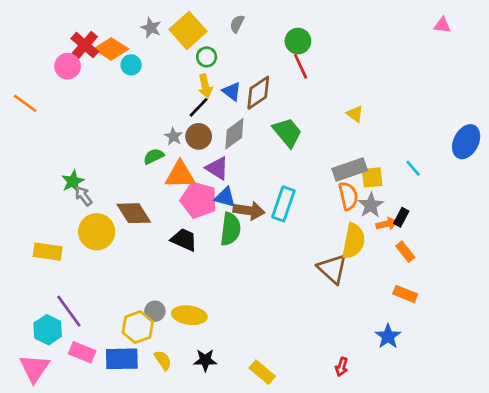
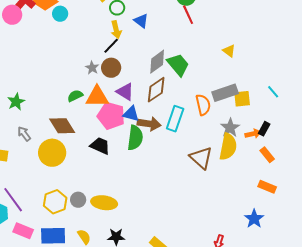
blue triangle: (232, 91) -> (141, 21), moved
brown diamond: (258, 93) -> (156, 90), moved
gray diamond: (234, 134) -> (157, 62), moved
green semicircle: (154, 156) -> (75, 96), moved
gray arrow: (83, 196) -> (24, 134), moved
orange semicircle: (348, 196) -> (203, 105), moved
gray star: (371, 205) -> (230, 128), moved
yellow circle: (97, 232) -> (52, 153), moved
brown triangle: (332, 269) -> (201, 158), moved
yellow hexagon: (138, 327) -> (55, 202), moved

